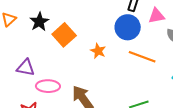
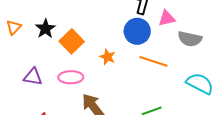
pink ellipse: (48, 86) -> (71, 77), moved

